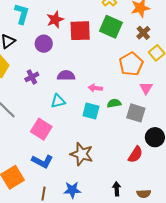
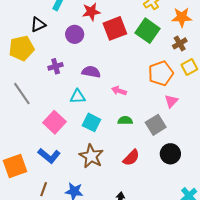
red square: (80, 31) -> (115, 28), turned -30
green semicircle: (114, 103) -> (125, 121), moved
cyan square: (91, 111) -> (91, 122), moved
gray square: (136, 113) -> (156, 125), turned 30
red semicircle: (135, 155) -> (131, 158), moved

